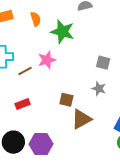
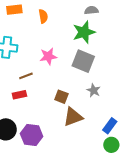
green star: (63, 32) -> (84, 32), moved, turned 30
gray square: (103, 63) -> (83, 61), moved, size x1.6
brown line: (25, 71) -> (26, 76), moved

